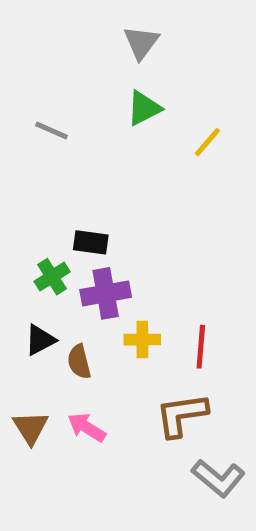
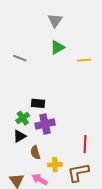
yellow line: (207, 142) -> (84, 60), turned 48
black triangle: (40, 340) -> (20, 136), moved
yellow cross: (142, 340) -> (55, 165), moved

